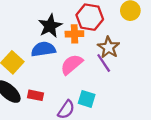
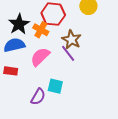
orange cross: (74, 34) -> (41, 30), turned 35
red rectangle: (36, 95) -> (11, 71), moved

